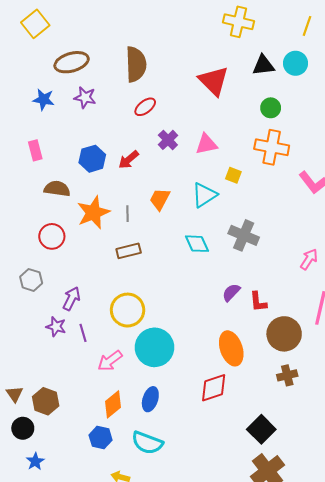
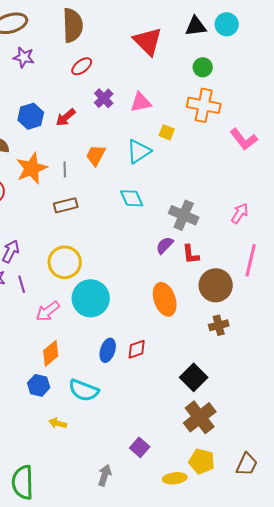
gray cross: (244, 235) -> (184, 215), moved
red diamond: (214, 388) -> (137, 349), moved, size x0.7
blue ellipse: (150, 399) -> (108, 350), moved

